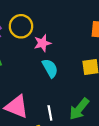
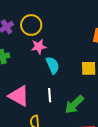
pink star: (42, 43) -> (39, 47), moved
white line: (50, 113) -> (50, 95), moved

